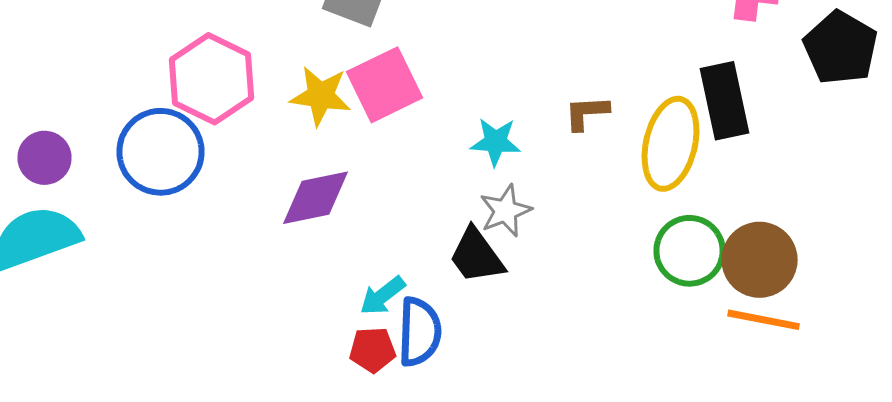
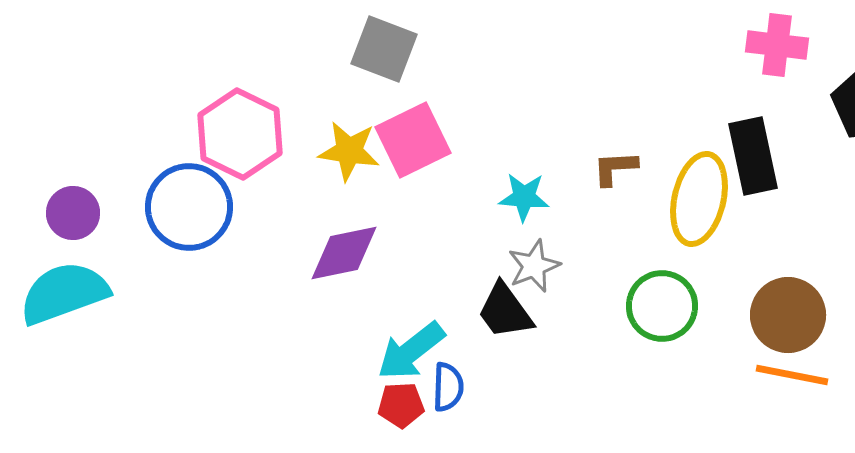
green circle: (690, 251) -> (662, 306), moved
cyan arrow: (382, 296) -> (411, 351), size x1.5
blue semicircle: (420, 332) -> (448, 387), size x0.7

